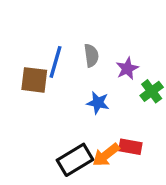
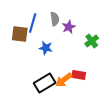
purple star: (127, 68) -> (69, 27), moved
blue star: (98, 103) -> (46, 48), moved

